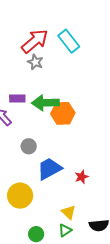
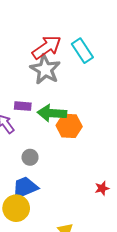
gray star: (35, 62) -> (45, 69), size x1.8
blue trapezoid: (49, 169) -> (25, 188), moved
red star: (82, 177) -> (102, 188), moved

